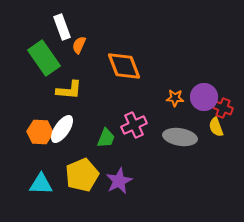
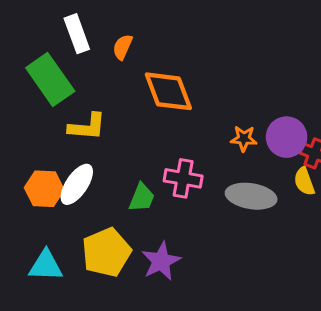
orange semicircle: (79, 45) -> (123, 47), moved
pink cross: (134, 125) -> (183, 178), turned 35

